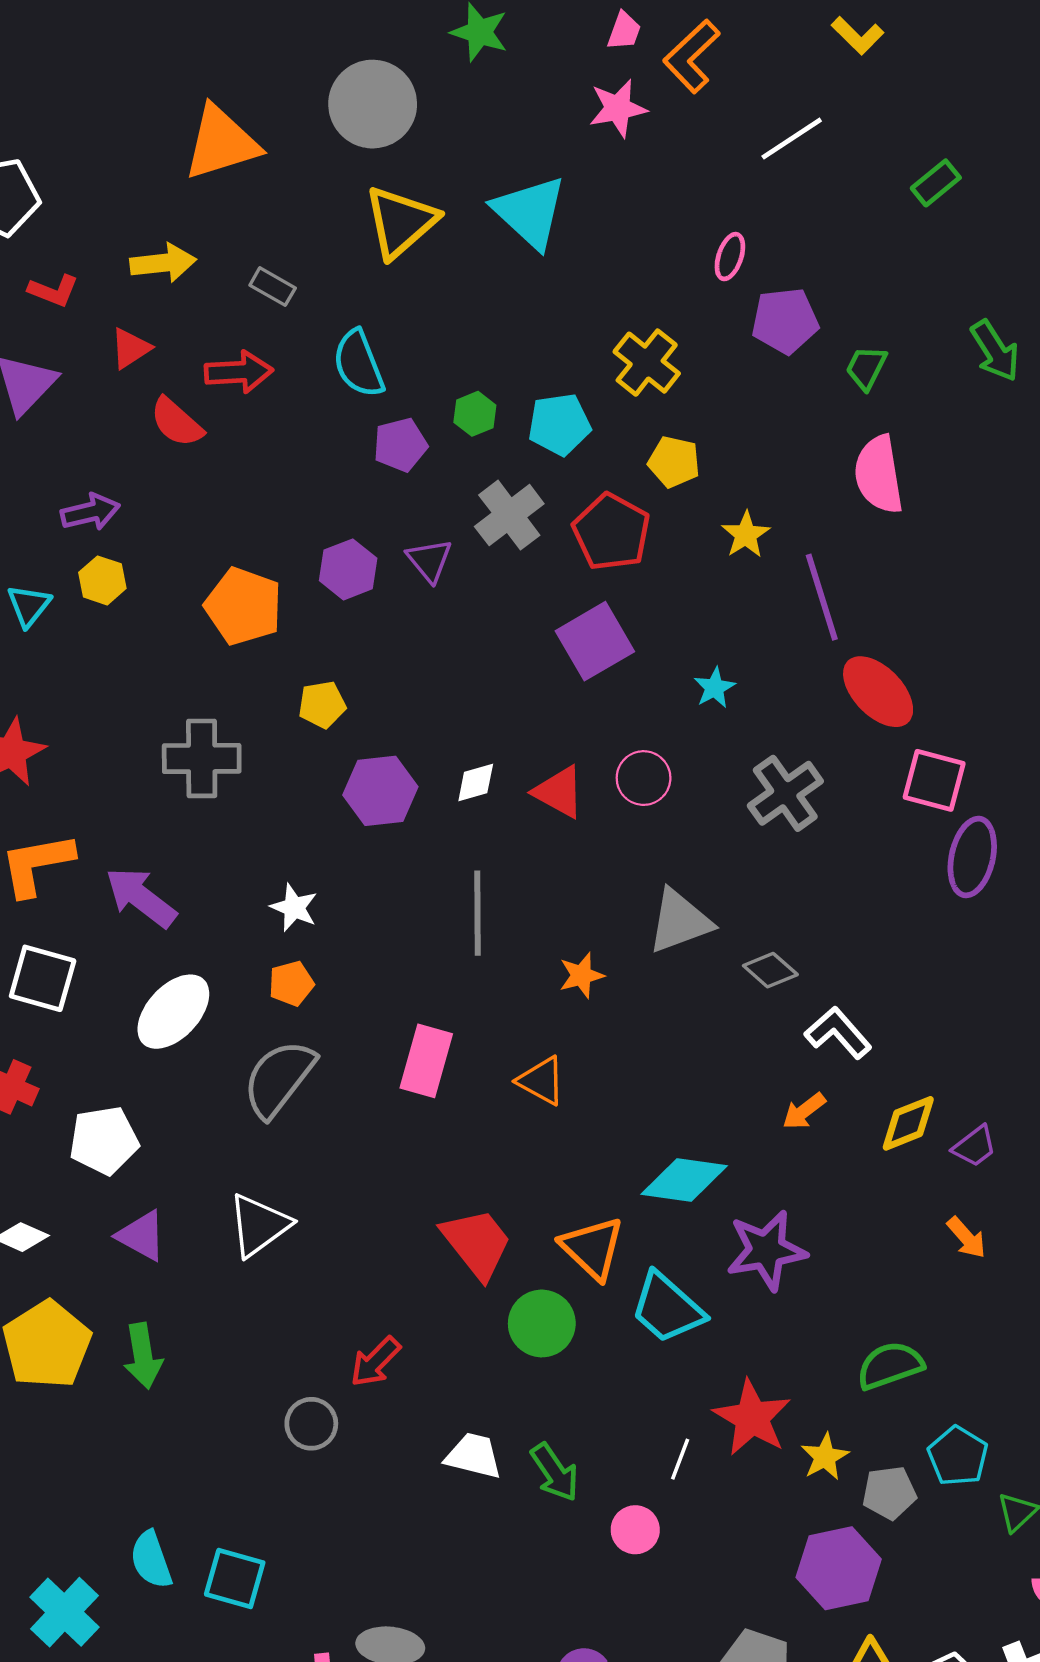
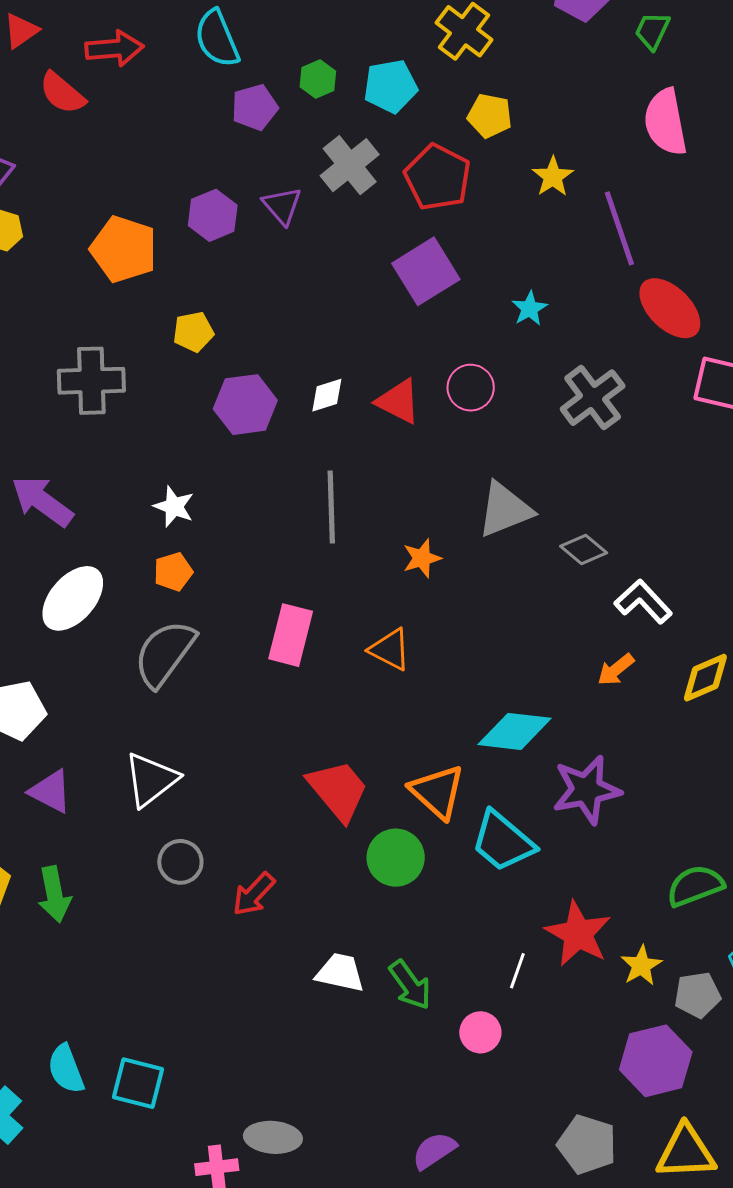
gray circle: (311, 1424) -> (180, 862), moved

